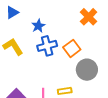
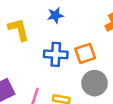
blue cross: (47, 46) -> (56, 54), moved

